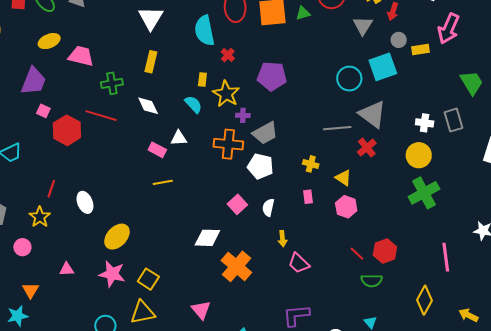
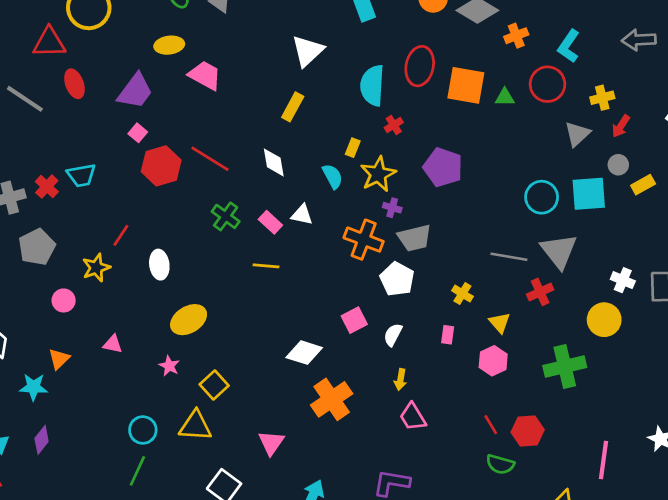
yellow rectangle: (420, 49) -> (643, 185), turned -36
green cross: (112, 83) -> (226, 216), moved, turned 30
green cross: (424, 193) -> (565, 367), moved
pink star: (112, 274) -> (169, 366), size x0.6

